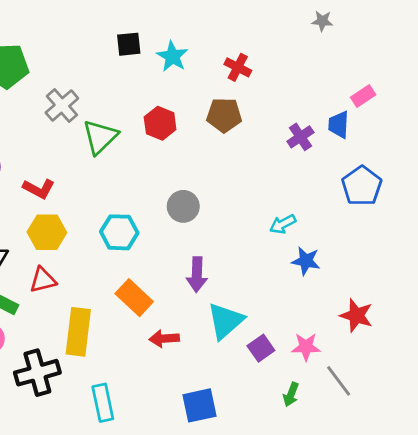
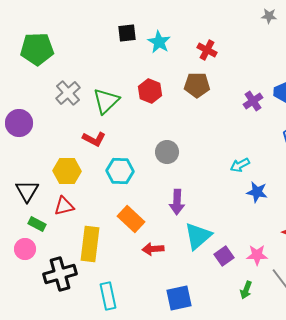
gray cross: (62, 106) -> (68, 93), moved
red L-shape: (39, 189) -> (94, 139), moved

